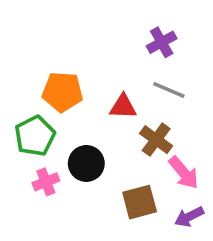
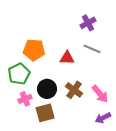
brown cross: (156, 140) -> (74, 90), moved
brown square: (140, 202) -> (45, 113), moved

